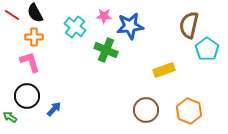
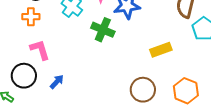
pink L-shape: (30, 62) -> (40, 50), moved
blue arrow: (54, 109) -> (57, 82), moved

